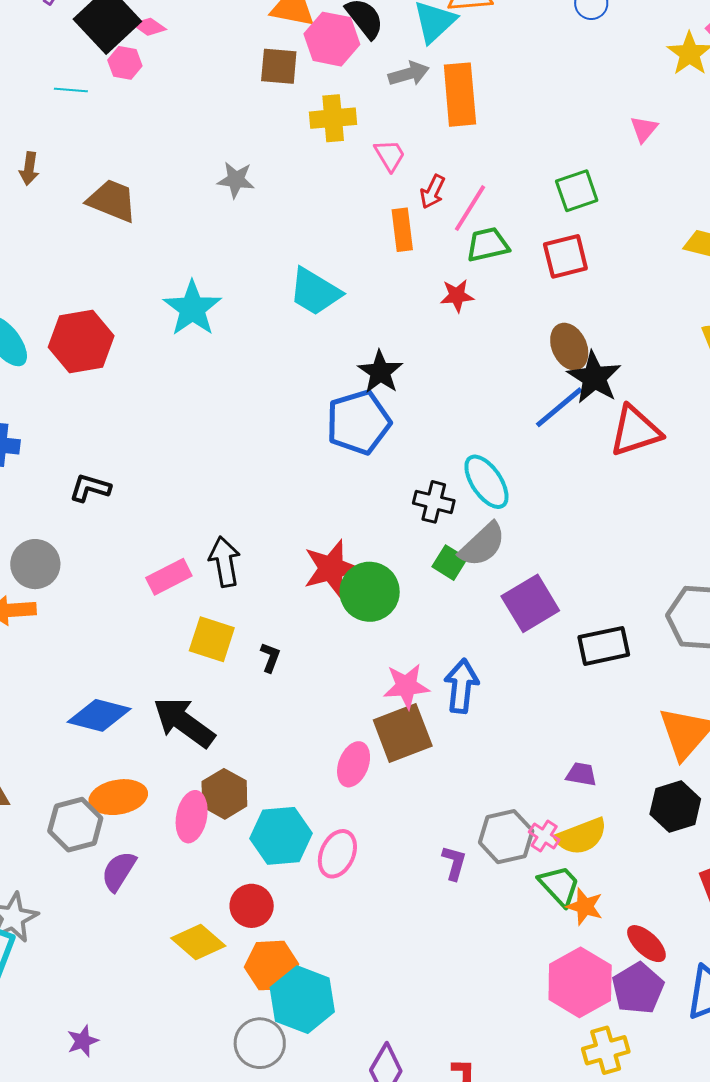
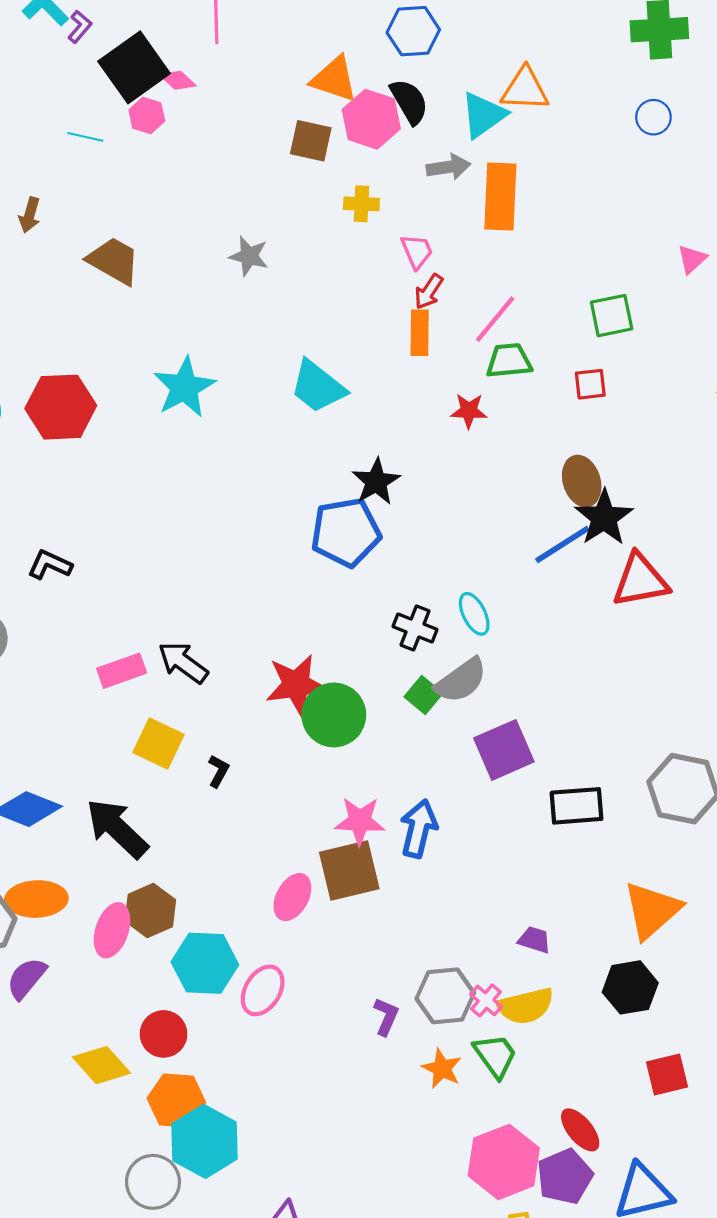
yellow cross: (333, 118) -> (361, 204), size x0.7
red arrow: (433, 192) -> (429, 292), moved
red square: (565, 256) -> (590, 384), size x0.7
cyan ellipse: (486, 482) -> (474, 614), size x0.7
black arrow: (225, 562) -> (183, 662), turned -51
orange star: (585, 906) -> (442, 1068), moved

